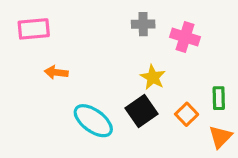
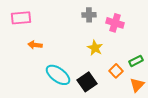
green rectangle: (219, 98) -> (136, 61), turned 64
black square: (142, 111) -> (87, 82), moved

